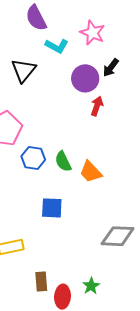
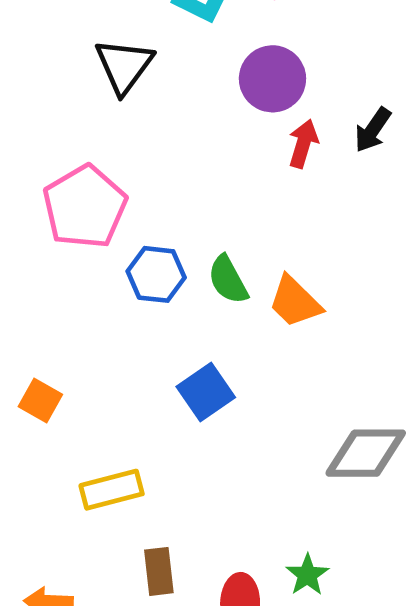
black arrow: (111, 68) -> (373, 130), moved
blue square: (52, 208) -> (206, 392), turned -35
brown rectangle: (41, 282) -> (159, 571), moved

